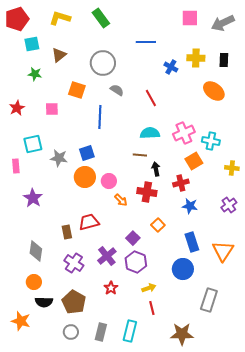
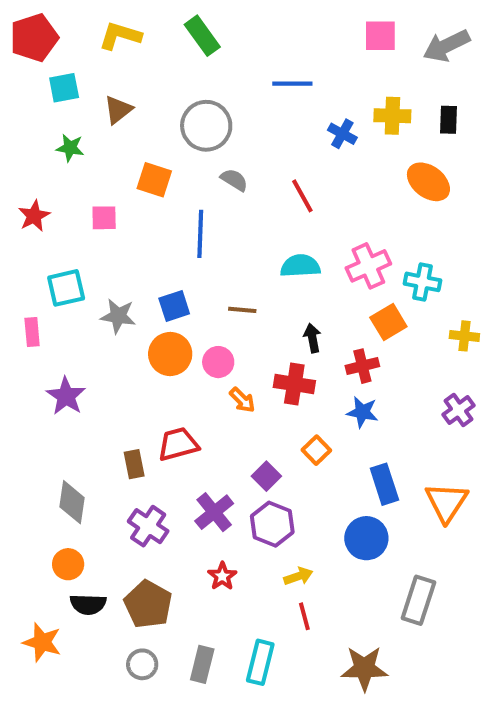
brown line: (140, 155) -> (242, 310), moved
blue star: (190, 206) -> (362, 412), moved

